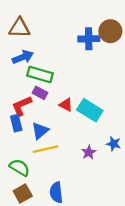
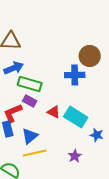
brown circle: (110, 31) -> (90, 56), moved
blue cross: (89, 39) -> (75, 75), moved
blue star: (114, 144) -> (97, 135), moved

